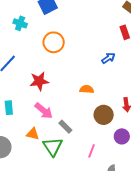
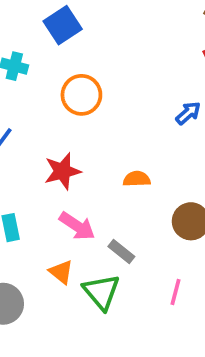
orange semicircle: (87, 89) -> (137, 179), moved
orange triangle: (33, 134) -> (61, 272), turned 32

